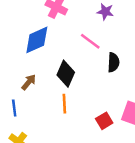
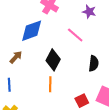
black semicircle: (113, 62) -> (94, 63), moved
brown arrow: (29, 82) -> (16, 57), moved

